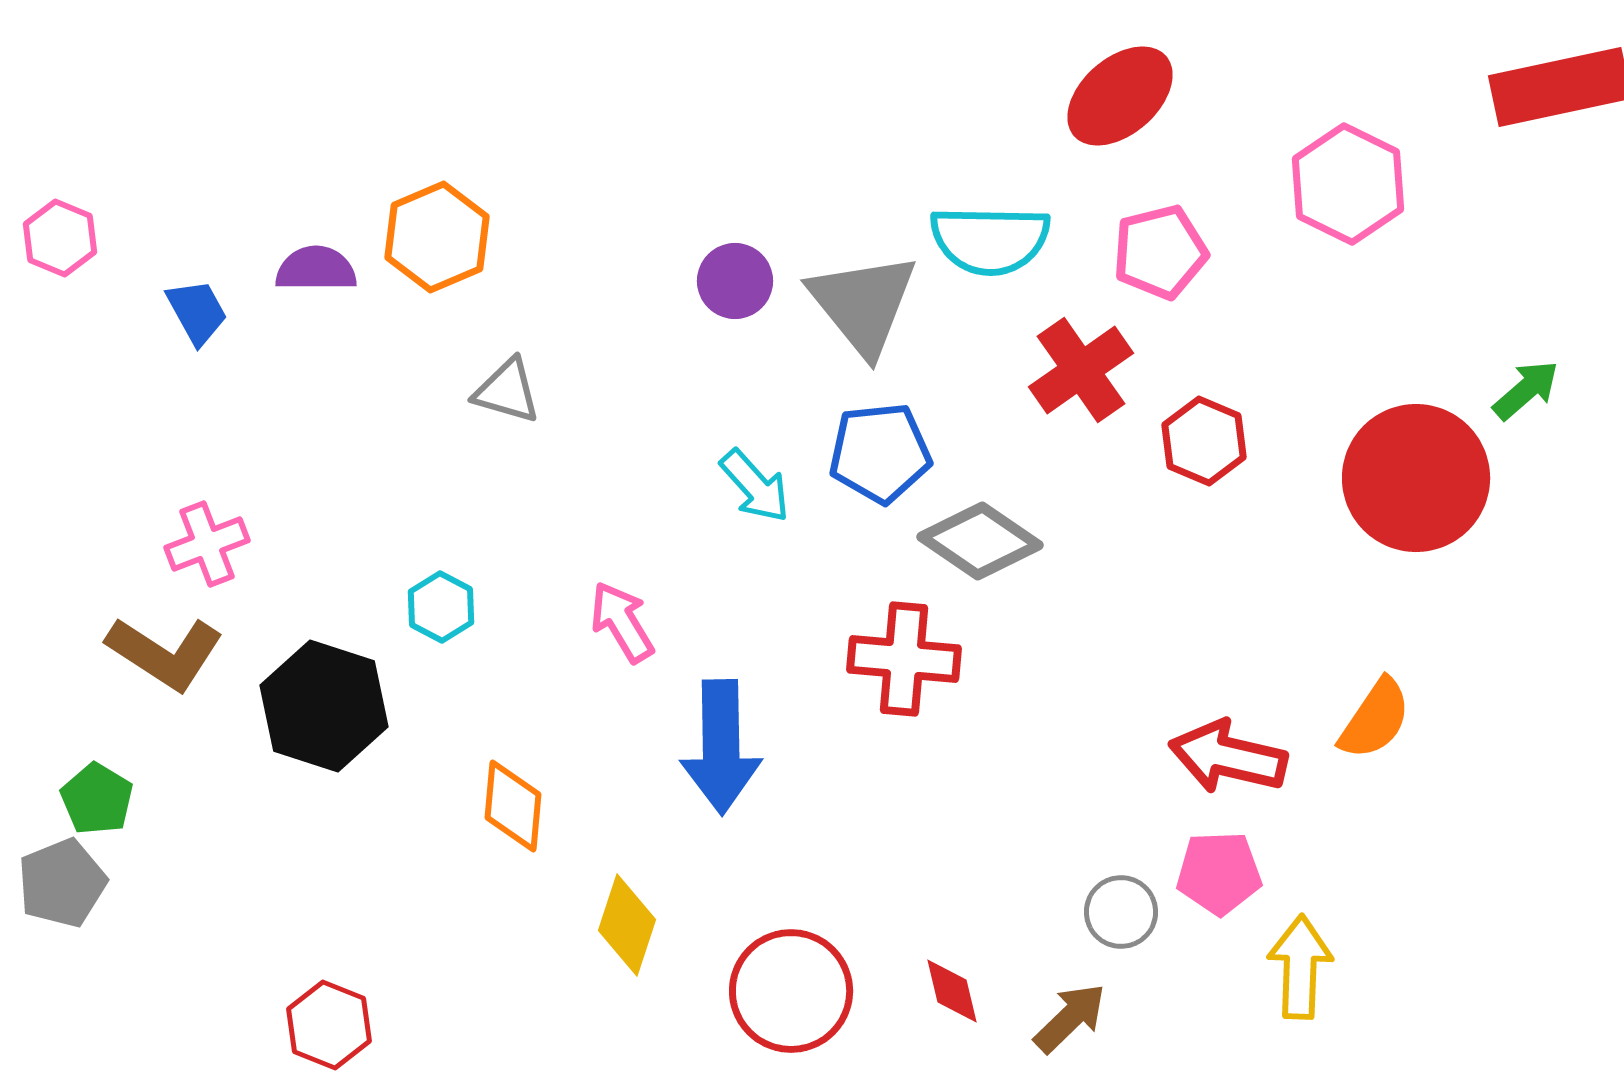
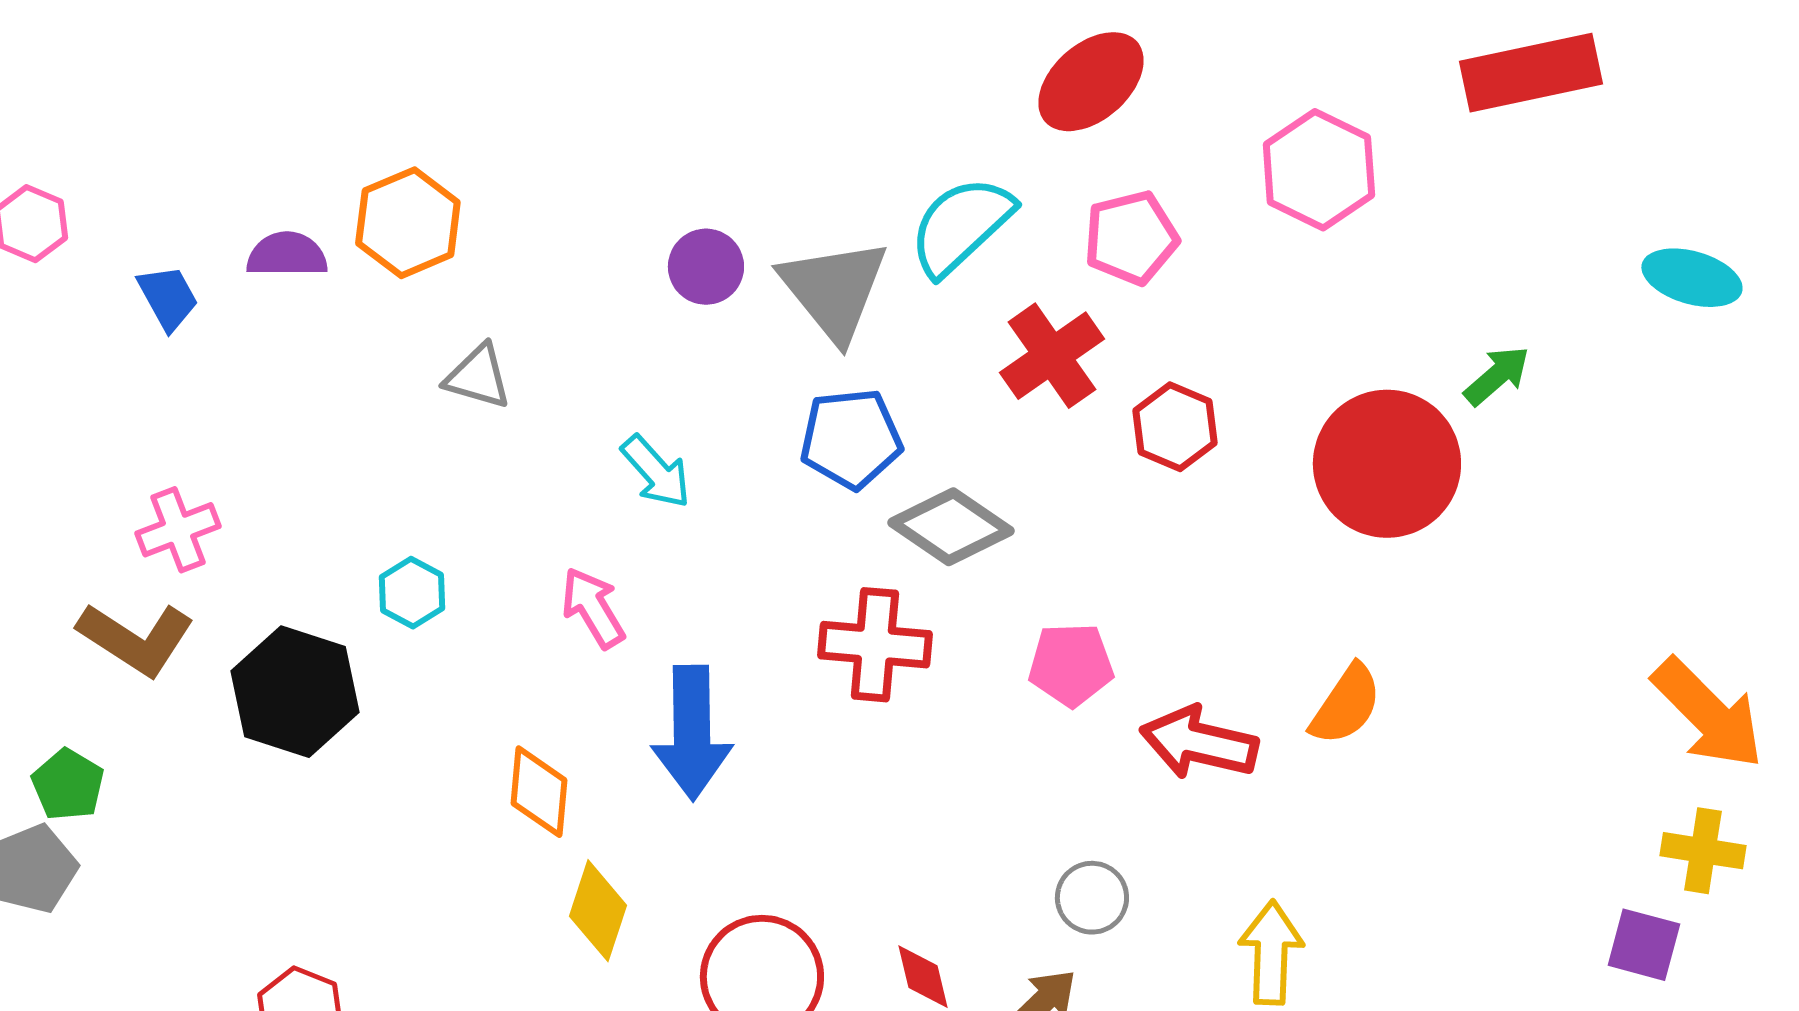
cyan semicircle: (990, 240) -> (961, 226), turned 136
cyan arrow: (755, 486) -> (656, 472), moved
orange diamond: (513, 806) -> (539, 792), moved
pink pentagon: (1219, 873) -> (1071, 665), moved

